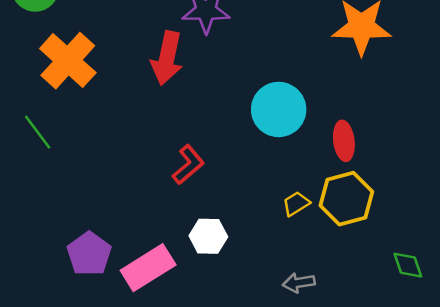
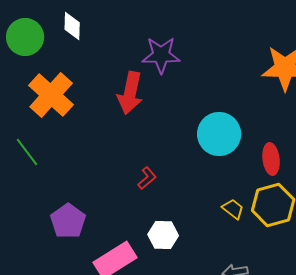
red L-shape: (188, 165) -> (147, 178), size x0.7
yellow trapezoid: (296, 204) -> (233, 209), turned 70
purple pentagon: (89, 254) -> (68, 221), moved

